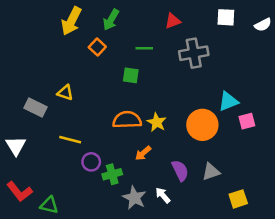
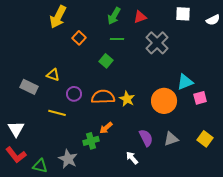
green arrow: (111, 20) -> (114, 16), moved
gray cross: (194, 53) -> (157, 43), turned -35
green square: (131, 75) -> (106, 61), turned 32
white triangle: (16, 146) -> (16, 129), moved
orange arrow: (143, 153) -> (106, 128), moved
purple circle: (91, 162) -> (74, 94), moved
gray star: (134, 198) -> (68, 159), moved
yellow square: (238, 199) -> (205, 139), moved, turned -35

